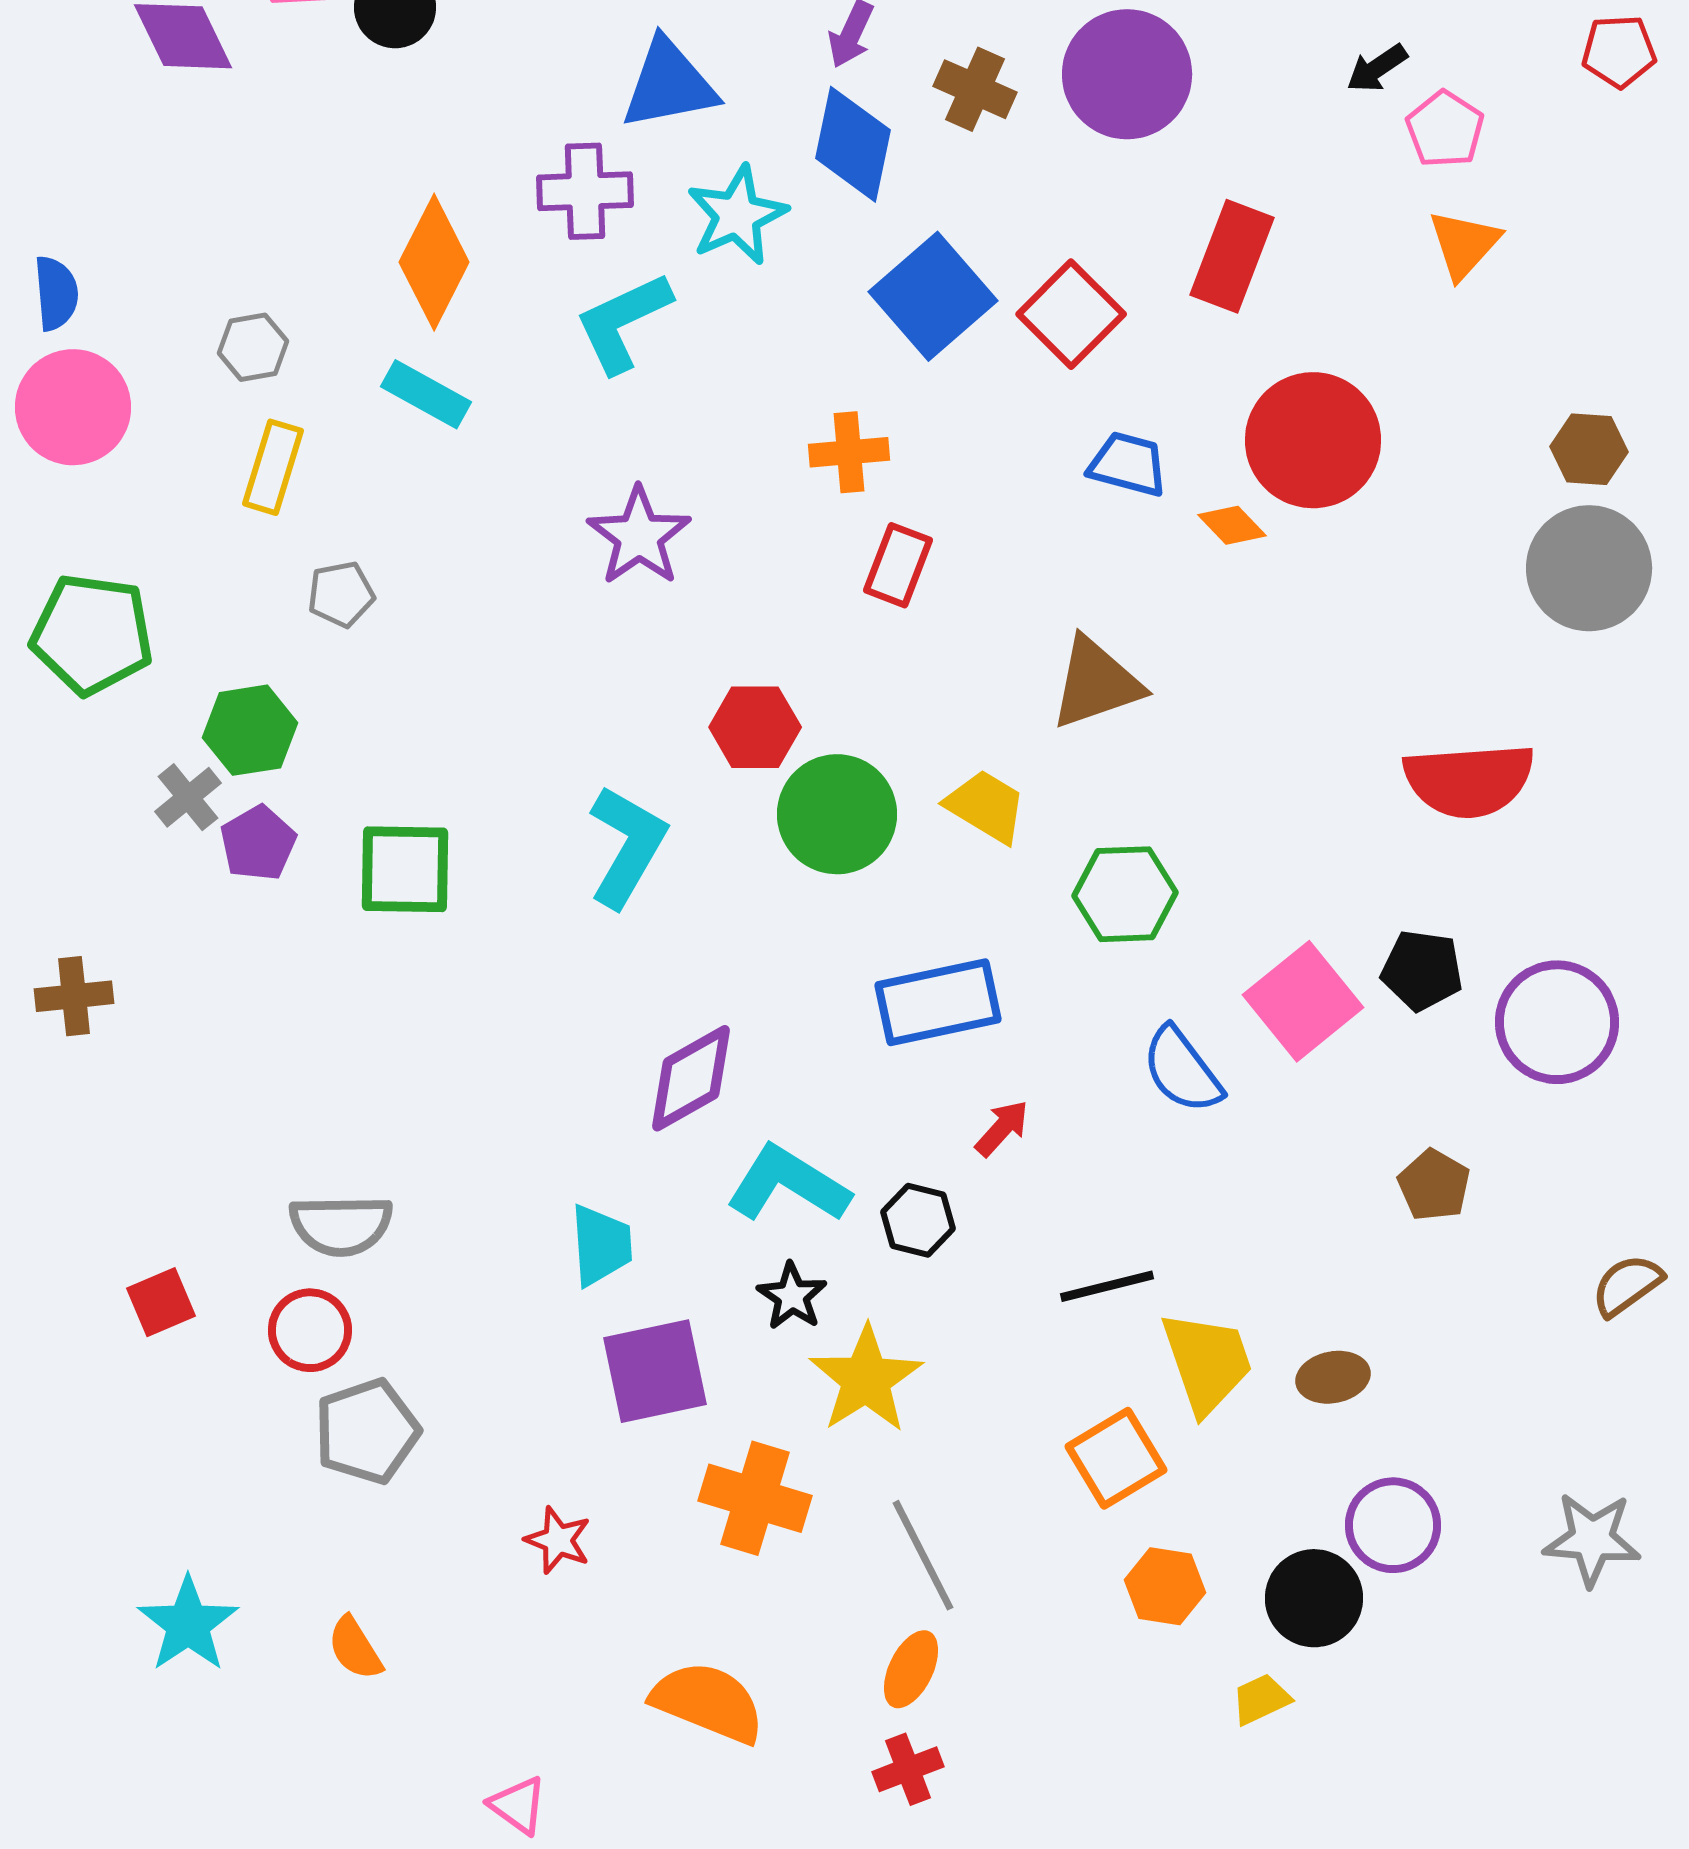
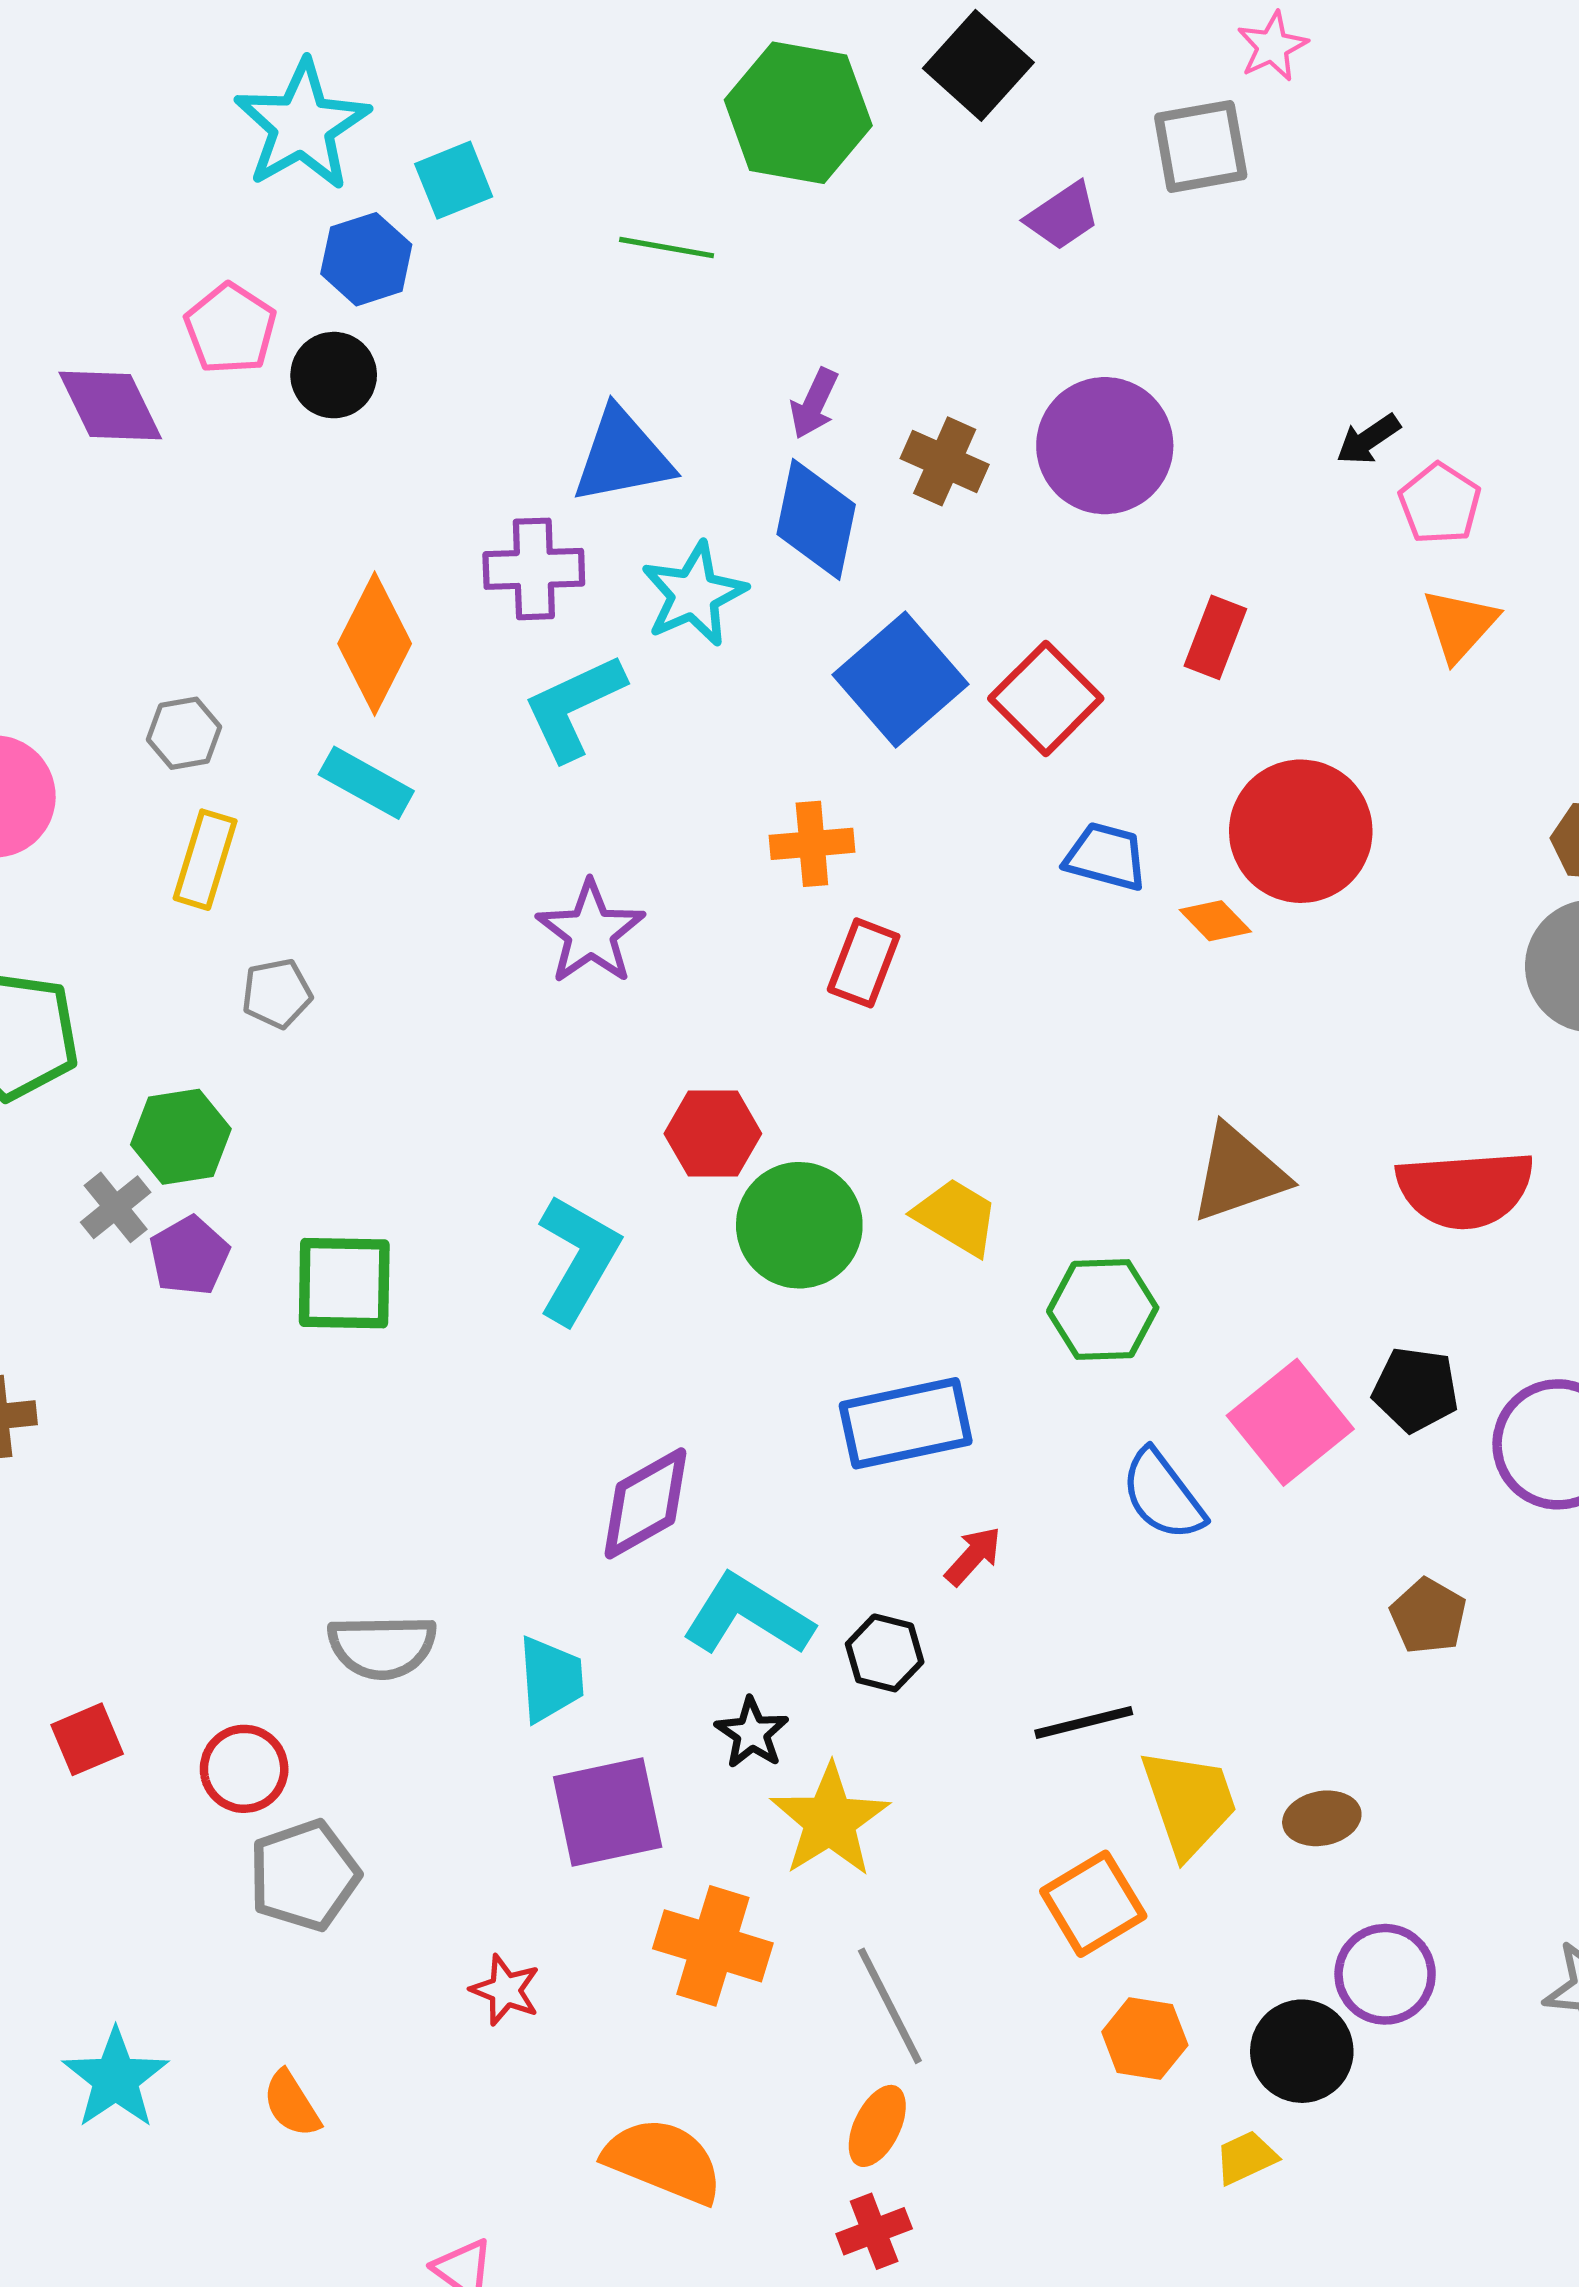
red rectangle: (1232, 256) -> (1215, 637), size x0.7
brown triangle: (1096, 683) -> (1239, 1174), moved
gray semicircle: (341, 1225) -> (382, 1647), moved

